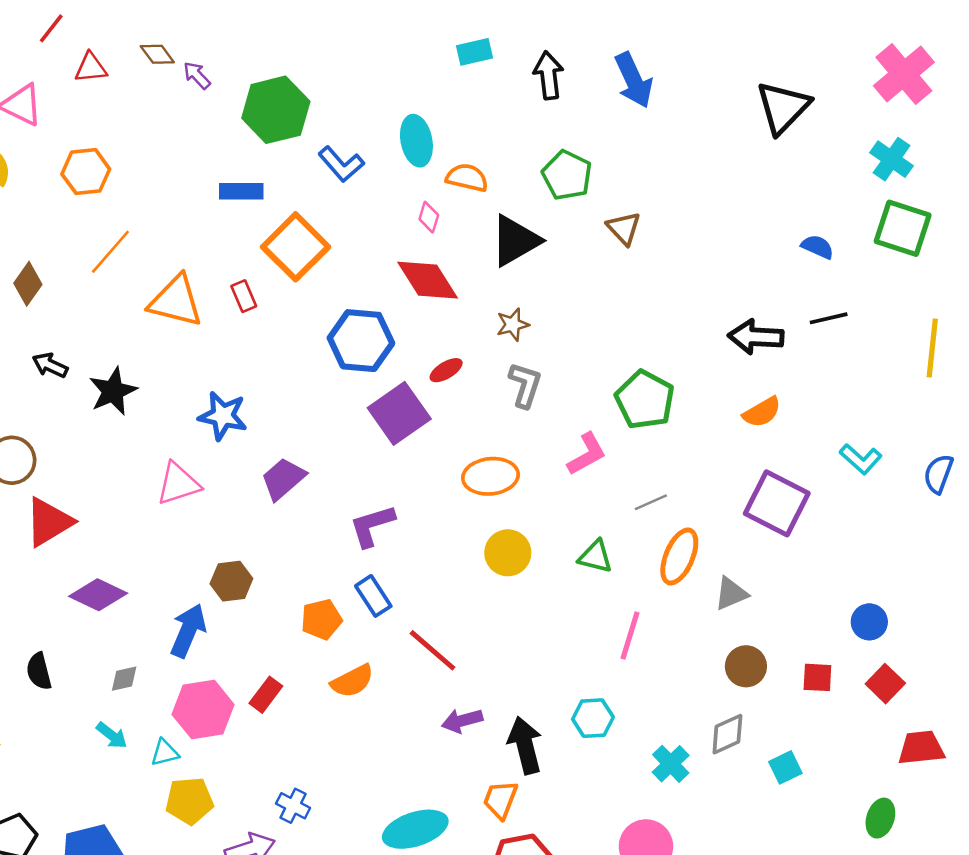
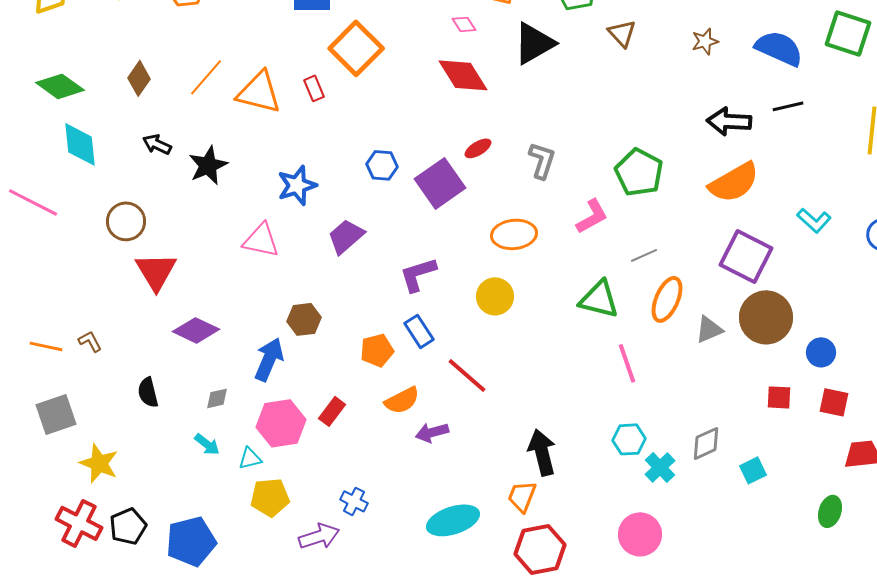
pink diamond: (429, 217) -> (464, 24), turned -50
blue semicircle: (817, 247) -> (779, 48), size x1.8
orange line: (110, 252) -> (206, 77), moved
brown star: (513, 325) -> (705, 41), moved
blue hexagon: (361, 341) -> (382, 165), moved, size x0.6
orange semicircle: (762, 412) -> (734, 182), size x1.6
blue star: (223, 416) -> (297, 185), turned -30
pink triangle: (178, 484) -> (261, 240), turned 30
red triangle: (49, 522) -> (156, 271), turned -30
yellow circle: (508, 553) -> (495, 296), moved
green triangle: (595, 556) -> (599, 299), size x1.4
pink line: (630, 635) -> (627, 363), turned -36
brown circle: (746, 666) -> (766, 317), moved, size x1.6
red square: (885, 684) -> (834, 402), turned -32
cyan hexagon: (593, 718) -> (629, 439), moved
purple arrow: (462, 721) -> (432, 432), moved

